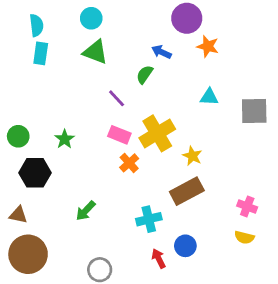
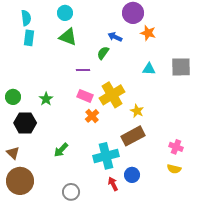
purple line: (117, 98) -> (83, 70), turned -48
gray square: (254, 111) -> (181, 67), moved
brown triangle: (18, 215) -> (13, 153), turned 32
cyan cross: (149, 219) -> (106, 156), size x1.4

